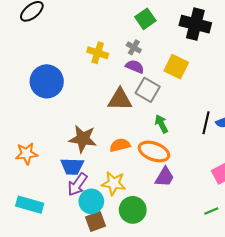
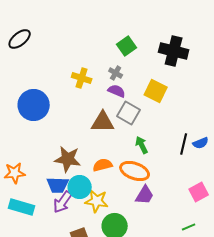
cyan circle: (91, 201) -> (80, 187), moved
cyan rectangle: (30, 205) -> (22, 207), moved

